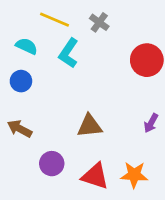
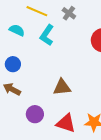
blue circle: (21, 81) -> (13, 64), moved

